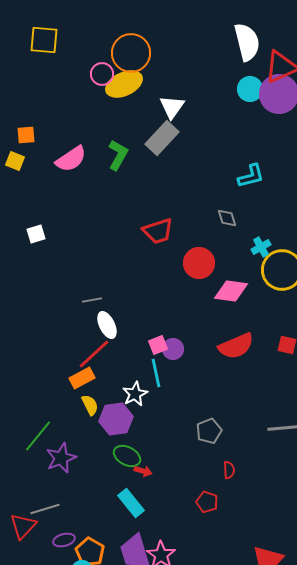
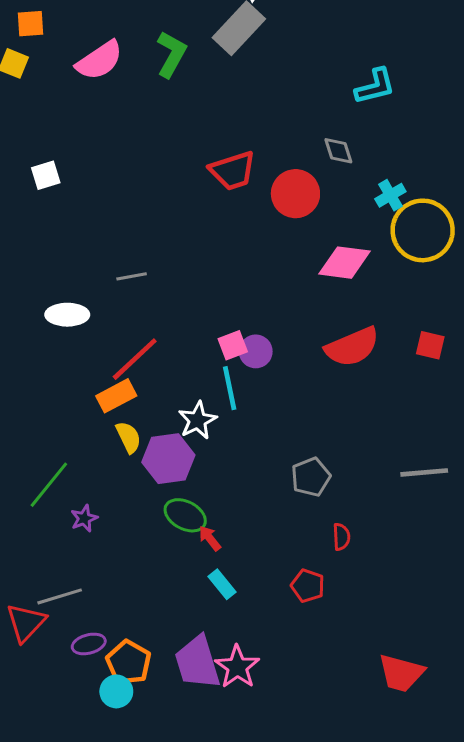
red circle: (199, 263) -> (295, 194), moved
white ellipse: (107, 325) -> (67, 315), moved, turned -64
purple star: (61, 458) -> (84, 518), size x0.6
red arrow: (143, 471) -> (210, 538), turned -144
cyan rectangle: (131, 503) -> (222, 584), moved, size x0.7

